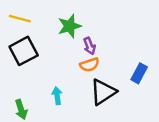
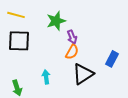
black square: (24, 51) -> (19, 41), turned 30
orange semicircle: (89, 65) -> (72, 52), turned -42

